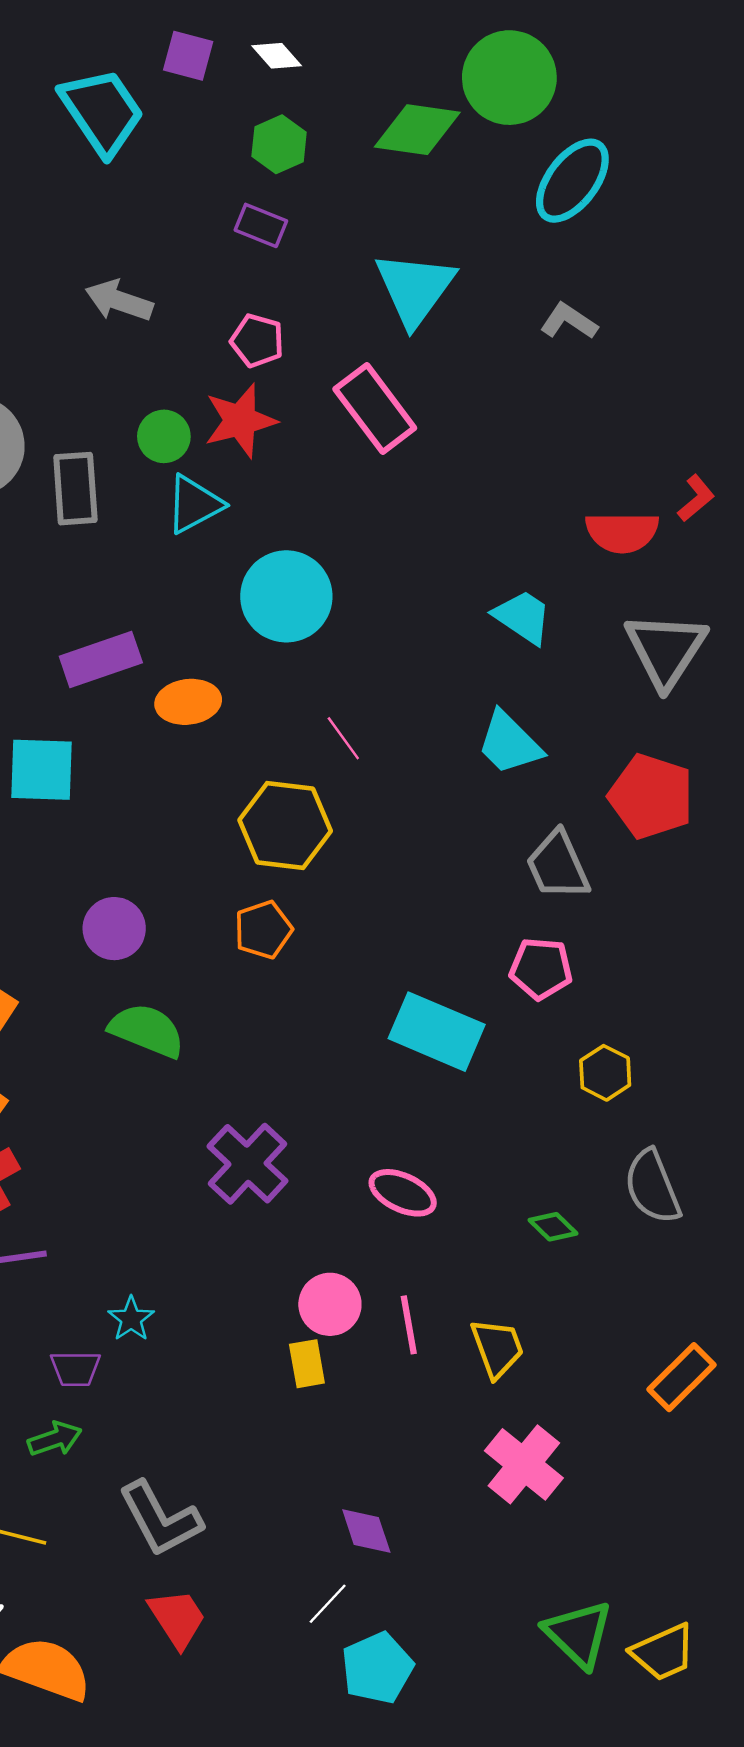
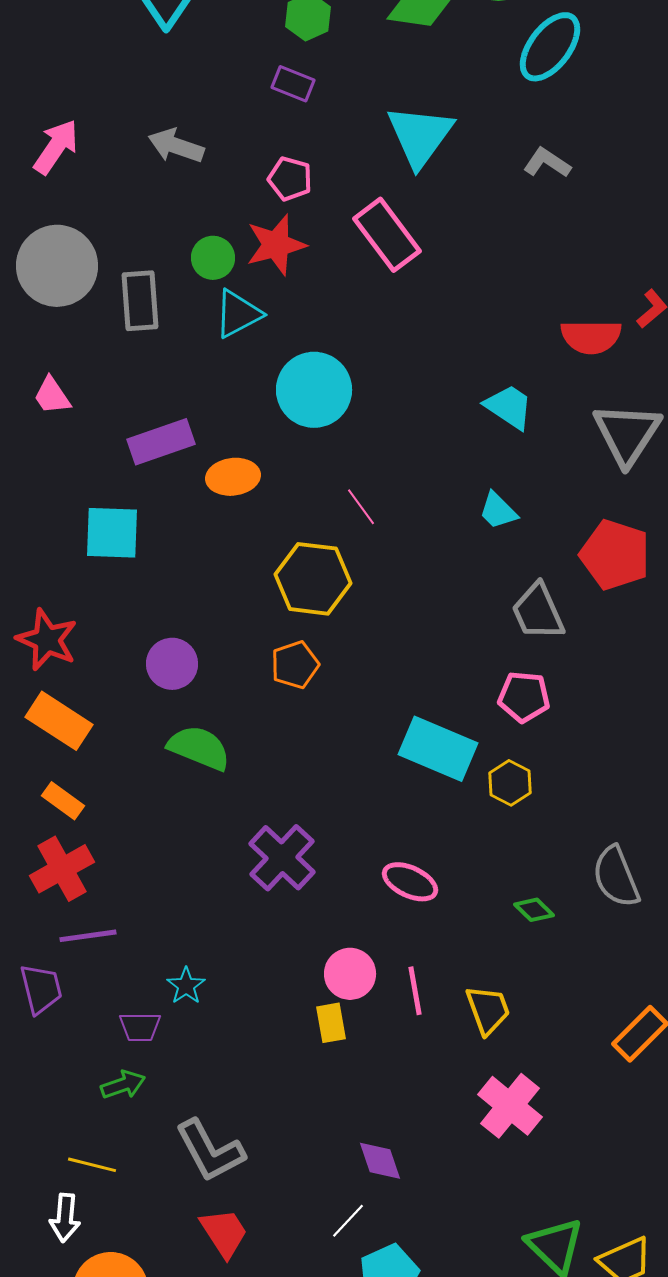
cyan trapezoid: (509, 743) -> (498, 511), size x0.7
yellow hexagon: (605, 1073) -> (510, 783), moved

